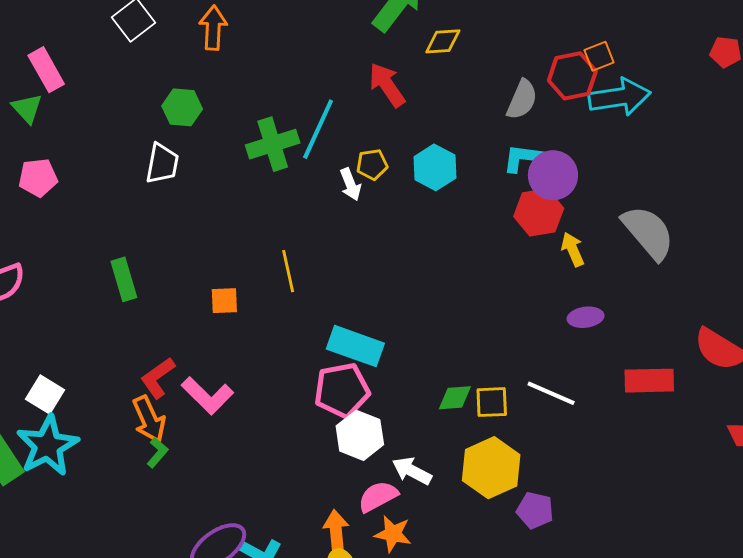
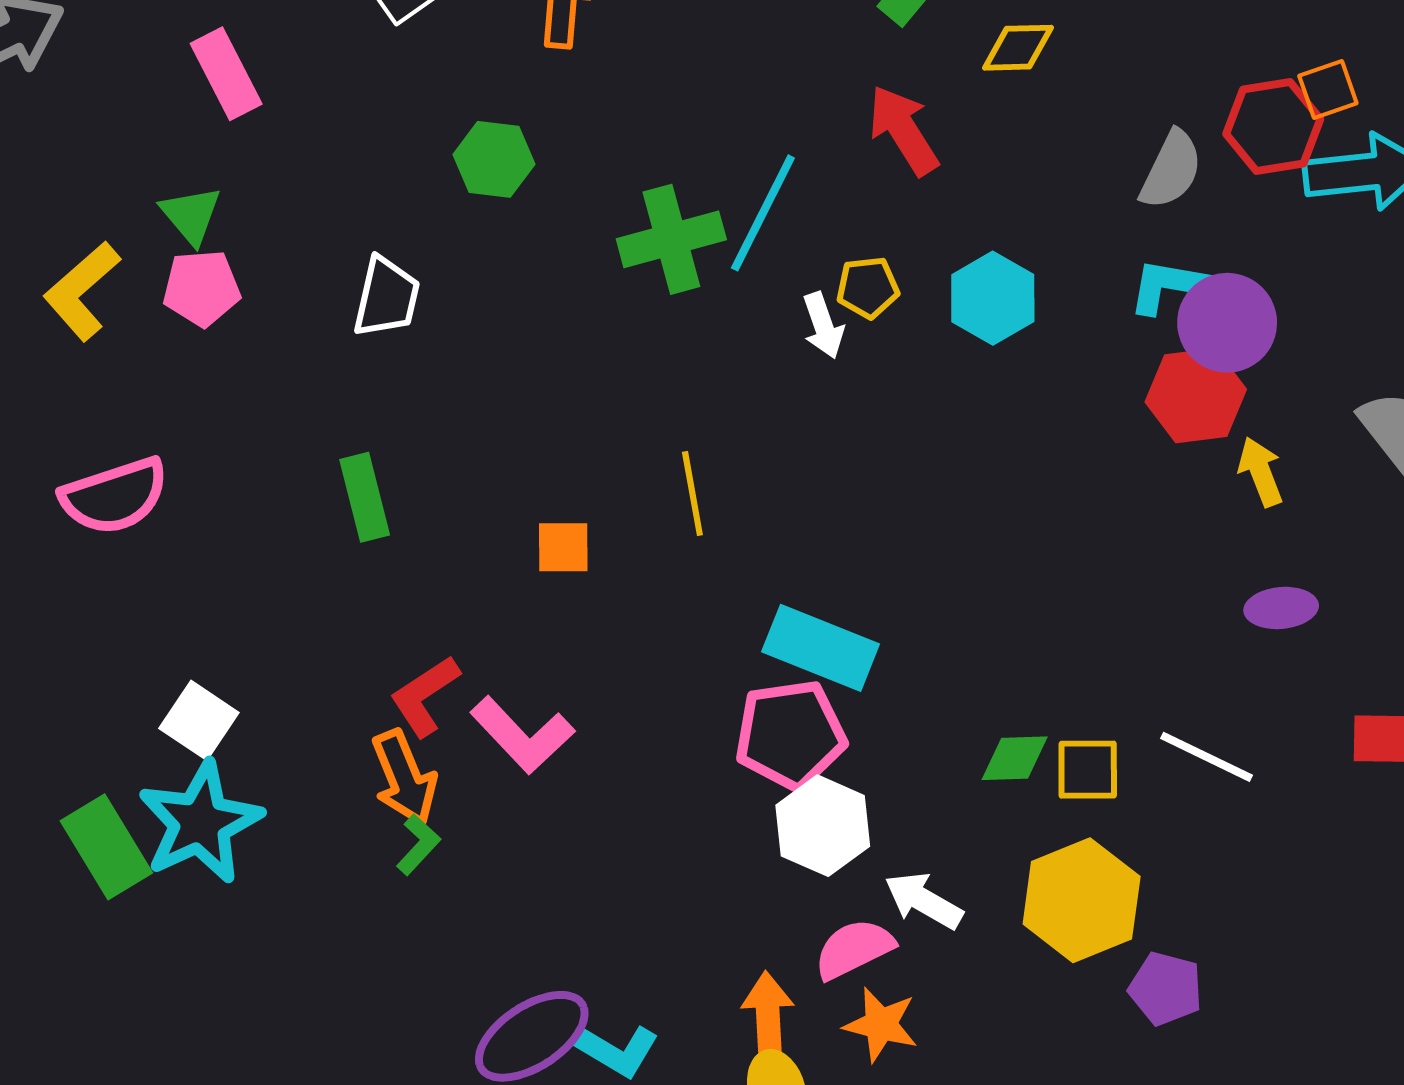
green triangle: (27, 108) -> (191, 215), moved
white trapezoid: (162, 163) -> (386, 297), moved

